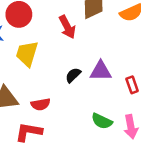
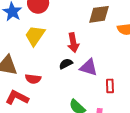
red arrow: (67, 27) -> (73, 43), moved

